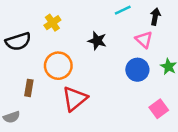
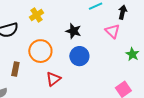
blue circle: (137, 70) -> (79, 56), moved
red triangle: (75, 99) -> (53, 79), size x0.7

